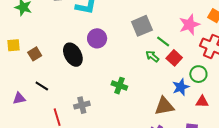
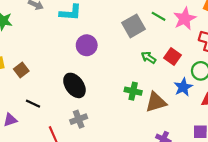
green line: (163, 42) -> (159, 16), moved
black ellipse: (73, 55) -> (74, 85), moved
green cross: (119, 86) -> (133, 91), moved
brown triangle: (164, 106) -> (156, 102), moved

